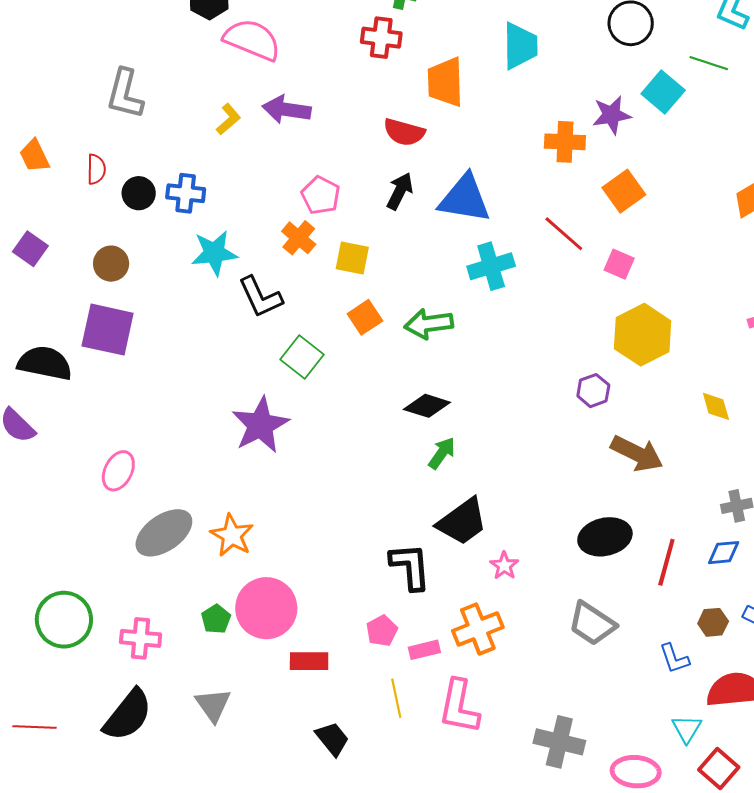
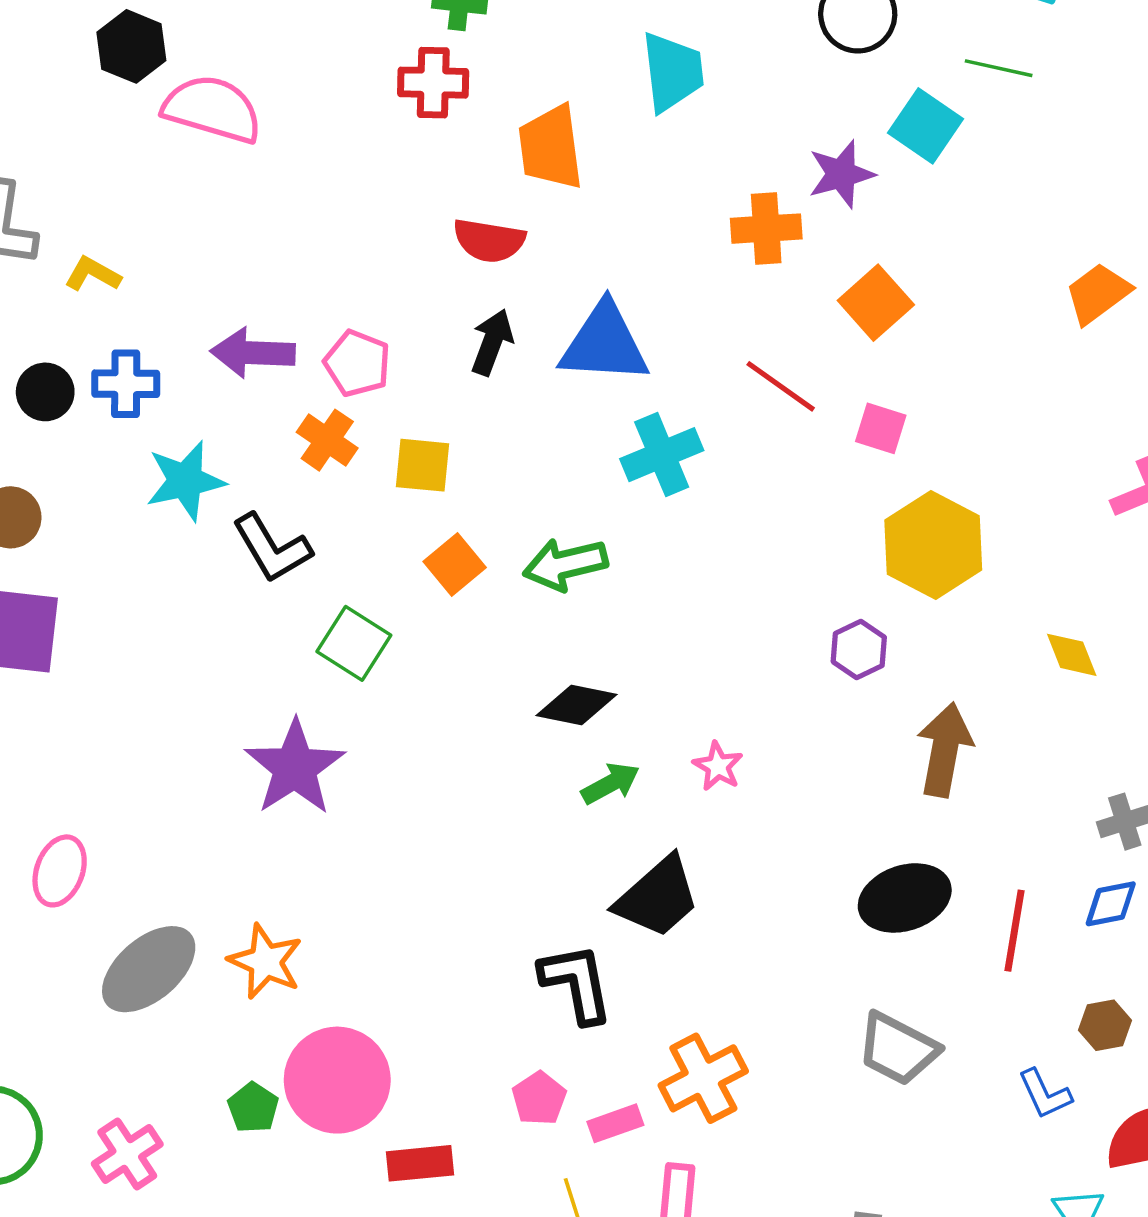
purple arrow: (287, 110) -> (253, 353), moved
yellow L-shape: (228, 119) -> (93, 274), moved, turned -104
green arrow: (442, 453) -> (610, 783), turned 32
brown arrow: (637, 454) -> (945, 750), turned -100
pink star: (504, 566) -> (718, 766), moved
pink cross: (141, 638) -> (127, 1154), turned -33

